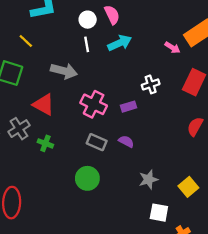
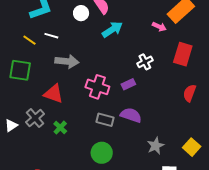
white line: (87, 44) -> (51, 36), moved, turned -56
purple semicircle: (126, 141) -> (131, 115), size x1.5
green cross: (45, 143) -> (60, 128), turned 32

